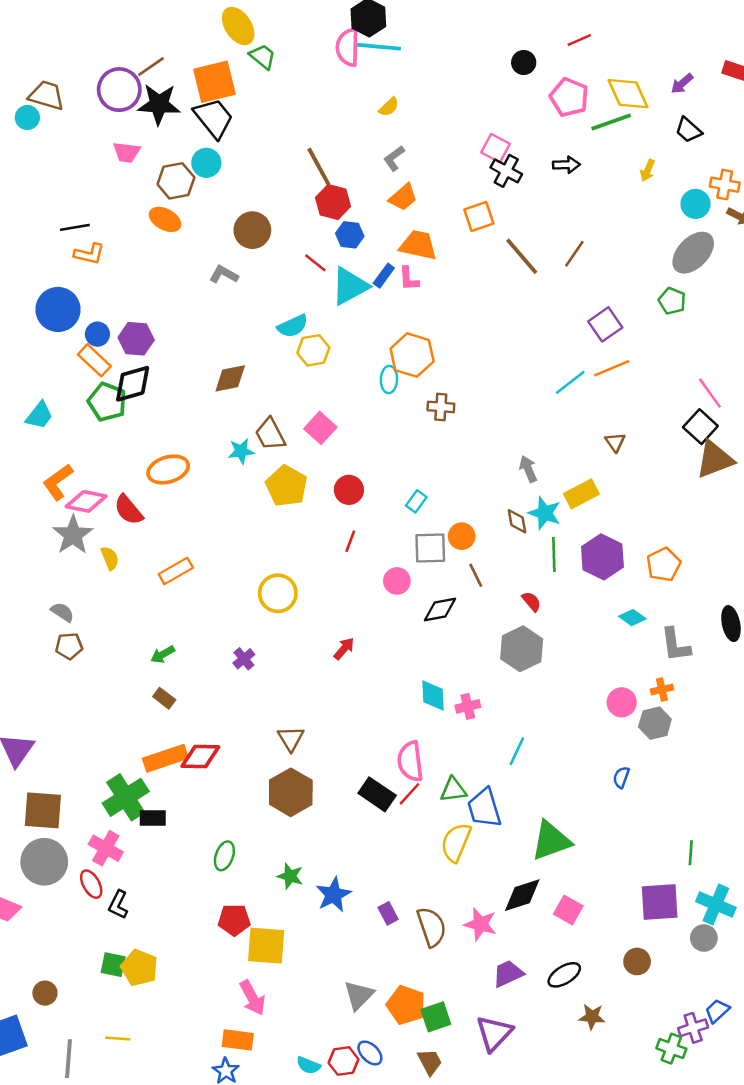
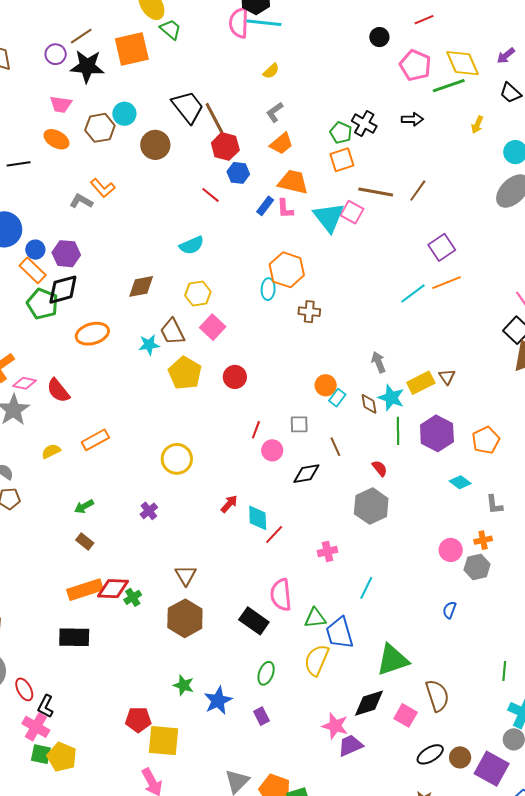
purple circle: (119, 90) -> (56, 54), size x0.6
black trapezoid: (214, 118) -> (188, 107), moved
pink square: (495, 148) -> (352, 212), moved
orange ellipse: (165, 219) -> (56, 139), moved
brown circle: (252, 230) -> (155, 145), moved
orange L-shape: (89, 254) -> (103, 188), moved, turned 35
brown line: (522, 256) -> (376, 192), turned -40
gray L-shape: (224, 274) -> (81, 201), moved
cyan triangle: (350, 286) -> (329, 217), moved, turned -40
green pentagon: (672, 301) -> (341, 133), moved
yellow hexagon: (313, 350) -> (198, 294), moved
brown triangle: (615, 442) -> (447, 377), moved
orange ellipse: (168, 470) -> (92, 334), moved
pink diamond: (86, 501) -> (24, 383), size x0.7
cyan rectangle: (416, 501) -> (337, 398), moved
orange circle: (462, 536) -> (326, 385), moved
red line: (350, 541) -> (256, 430), moved
gray square: (430, 548) -> (299, 424), size x0.7
yellow semicircle: (110, 558) -> (51, 451), moved, turned -96
gray L-shape: (675, 645) -> (494, 505), size x0.7
cyan diamond: (433, 696) -> (258, 518), moved
red line: (410, 794) -> (274, 534), moved
green cross: (126, 797) -> (133, 597), moved, size x0.5
black rectangle: (153, 818) -> (74, 637), size x1.4
pink cross: (106, 848) -> (36, 727), moved
green ellipse: (224, 856) -> (266, 673), moved
purple square: (660, 902) -> (492, 769), moved, turned 32
brown semicircle: (432, 927) -> (437, 696), moved
purple trapezoid: (508, 974) -> (350, 745), moved
black ellipse: (564, 975) -> (430, 754), moved

